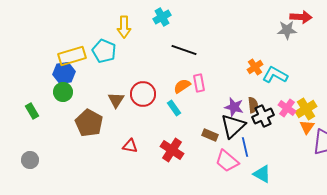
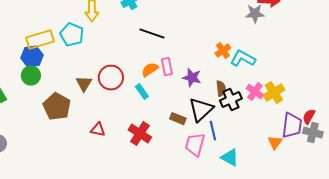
purple star: (234, 107) -> (192, 78), moved
orange triangle: (307, 127) -> (275, 143), moved
pink trapezoid: (227, 161) -> (195, 145), turned 65

